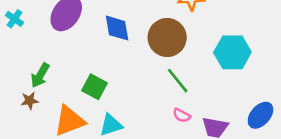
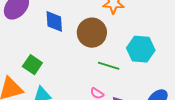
green line: (178, 81) -> (109, 66), moved, turned -40

